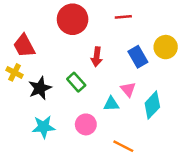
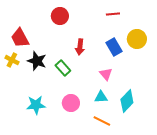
red line: (123, 17) -> (113, 14), moved
red circle: (73, 19) -> (60, 16), size x0.7
black star: (40, 88) -> (37, 61), moved, turned -30
cyan triangle: (111, 104) -> (101, 97), moved
cyan diamond: (152, 105) -> (127, 101), moved

